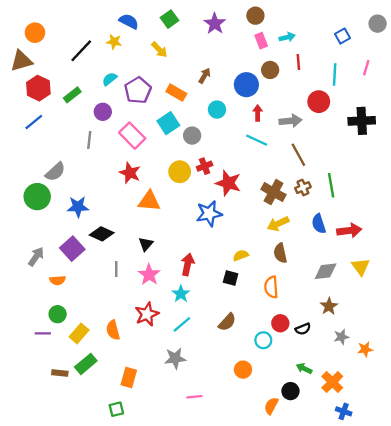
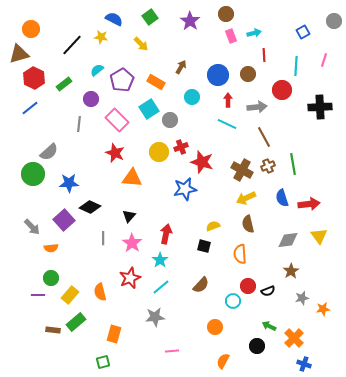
brown circle: (270, 70) -> (248, 74), moved
gray arrow: (36, 257) -> (32, 227), turned 102
orange semicircle: (271, 406) -> (223, 361), moved

